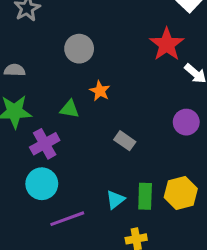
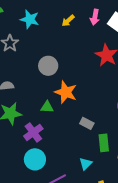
orange star: (100, 91) -> (66, 92), size x1.6
green rectangle: (145, 196) -> (104, 143), moved

